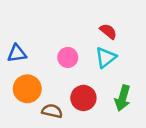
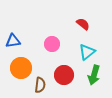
cyan triangle: (106, 57) -> (87, 52), moved
brown semicircle: (52, 111) -> (40, 85), turned 84

